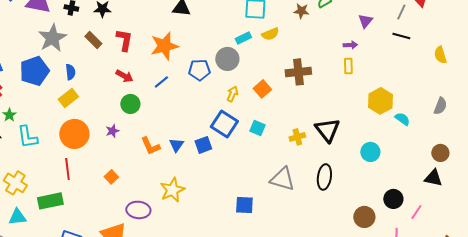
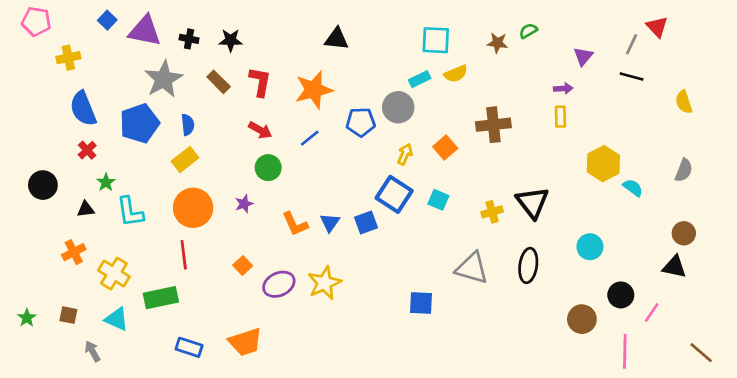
cyan circle: (370, 152) -> (590, 247), moved
purple ellipse: (138, 210) -> (279, 284), moved, turned -30
cyan triangle: (17, 217) -> (117, 319), turned 30

